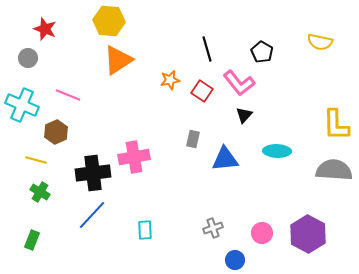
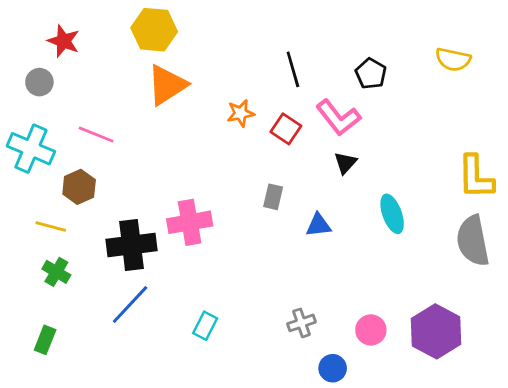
cyan ellipse: (277, 151) -> (392, 214), turned 68
blue triangle: (225, 159) -> (318, 225), size x0.7
gray semicircle: (334, 170) -> (473, 241), turned -105
cyan rectangle: (145, 230) -> (205, 326), turned 30

